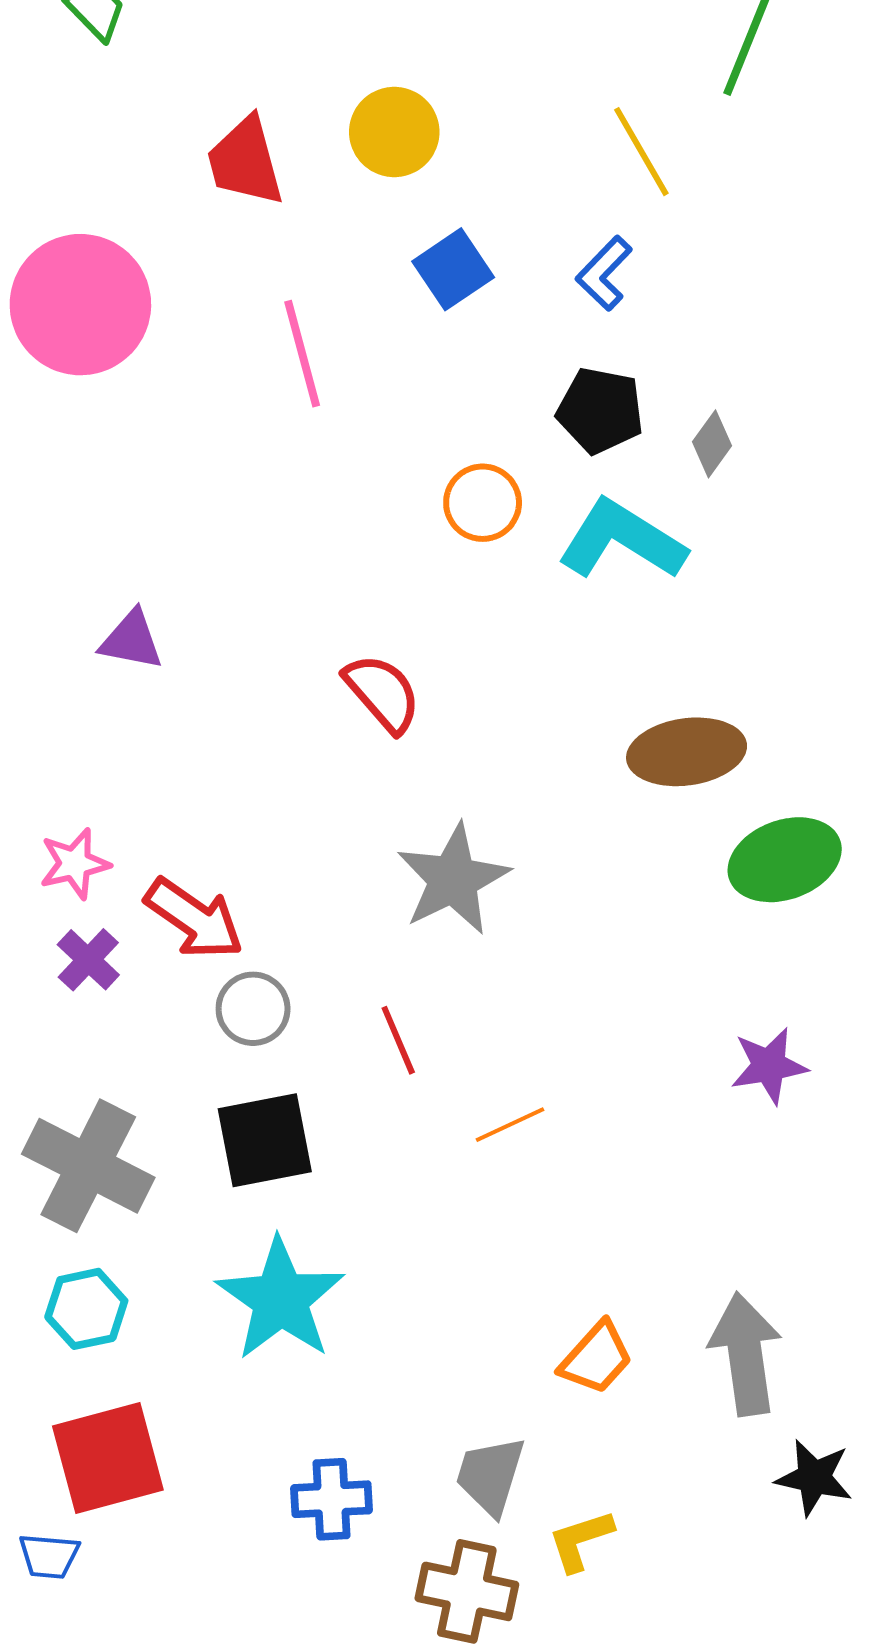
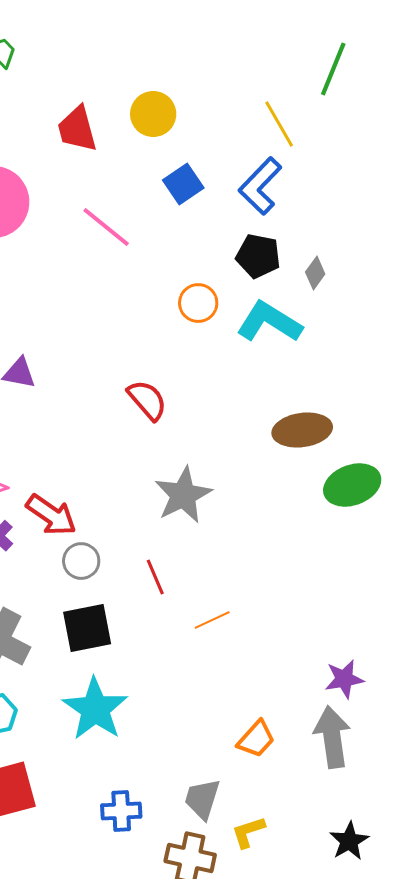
blue L-shape: (604, 273) -> (260, 186), size x1.5
pink line: (302, 354) -> (106, 227), turned -36
purple star: (769, 1066) -> (344, 679), moved
black star: (814, 1478) -> (349, 841), moved, turned 30

